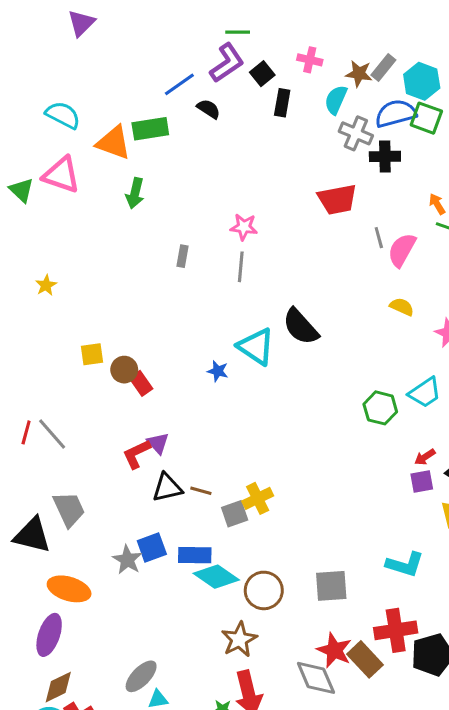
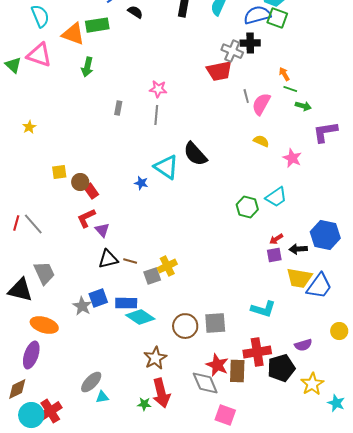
cyan semicircle: (63, 115) -> (40, 16), turned 40
gray cross: (356, 133) -> (232, 51), moved
red L-shape: (136, 454) -> (86, 218), moved
brown circle: (264, 590) -> (185, 326), moved
brown rectangle: (365, 659) -> (237, 371), turned 45
brown diamond: (58, 687) -> (17, 389), moved

